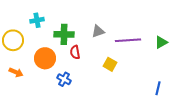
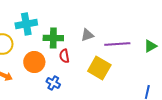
cyan cross: (37, 20) -> (26, 24), size x1.5
yellow square: (110, 64) -> (99, 68), size x1.6

